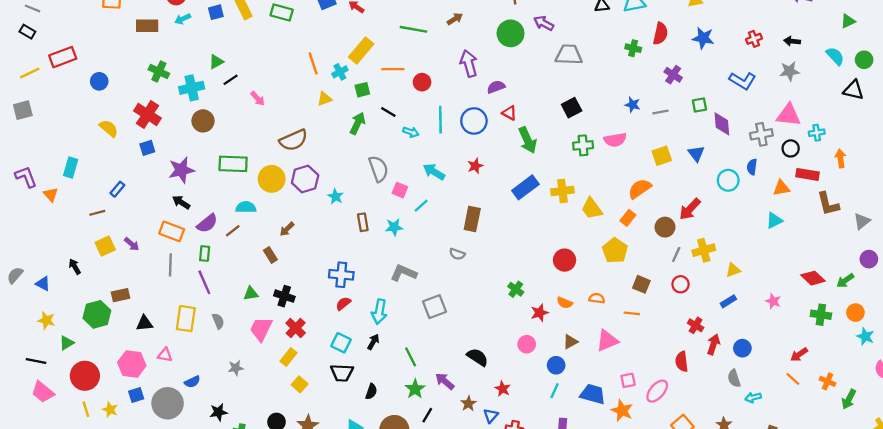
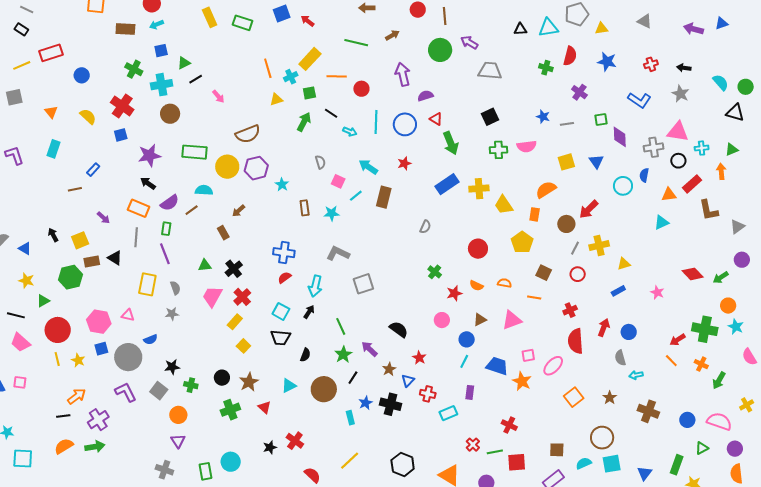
blue square: (216, 12) -> (161, 51), moved
green triangle: (848, 21) -> (732, 150), moved
gray star: (789, 71) -> (680, 94), turned 30
gray semicircle: (378, 169) -> (320, 162), size x0.6
red rectangle: (808, 174) -> (692, 184), turned -54
orange triangle: (51, 195) -> (51, 112), moved
orange rectangle: (628, 218) -> (535, 214), turned -32
brown rectangle: (472, 219) -> (384, 197), moved
yellow square: (105, 246) -> (80, 240), moved
gray semicircle: (457, 254) -> (425, 227), moved, turned -88
black cross: (284, 296) -> (234, 269), turned 30
green cross: (821, 315) -> (705, 329), moved, size x1.4
black triangle: (144, 323) -> (115, 258), moved, turned 35
red cross: (696, 325) -> (570, 310), moved, turned 32
red semicircle: (682, 362) -> (576, 341), size x1.4
gray star: (236, 368) -> (172, 314), moved

